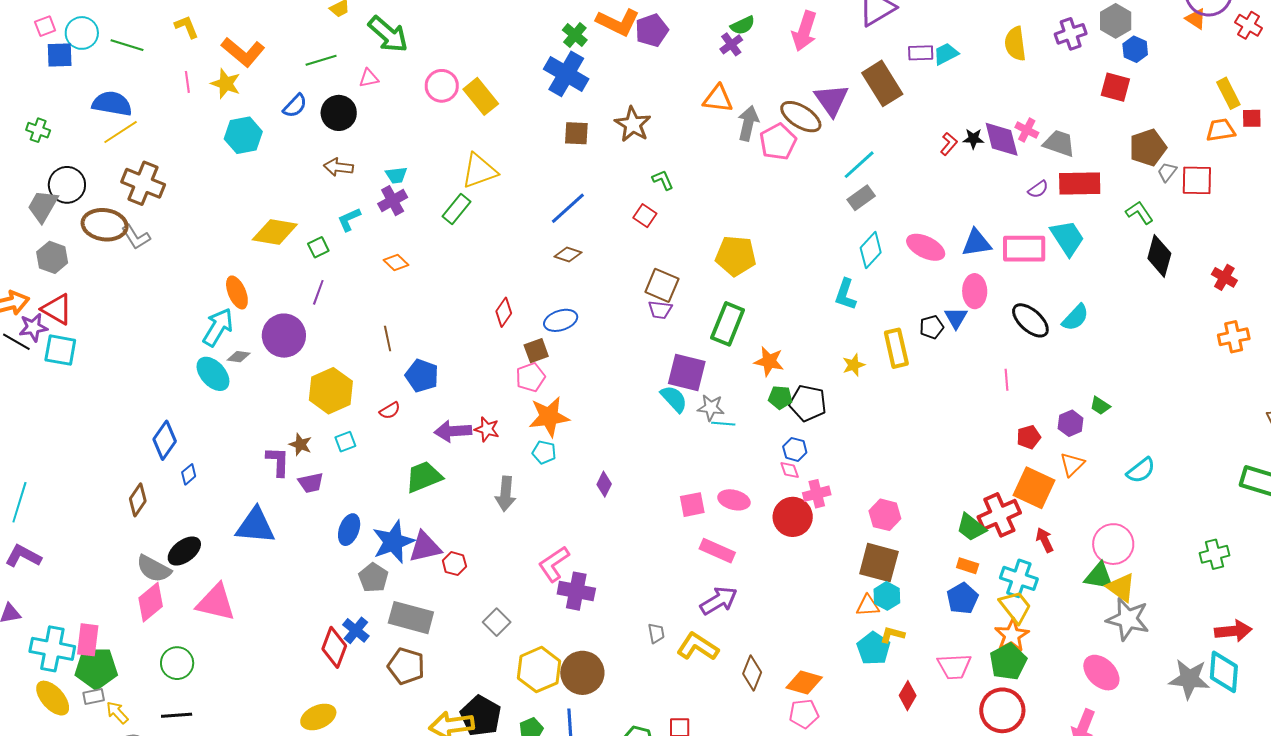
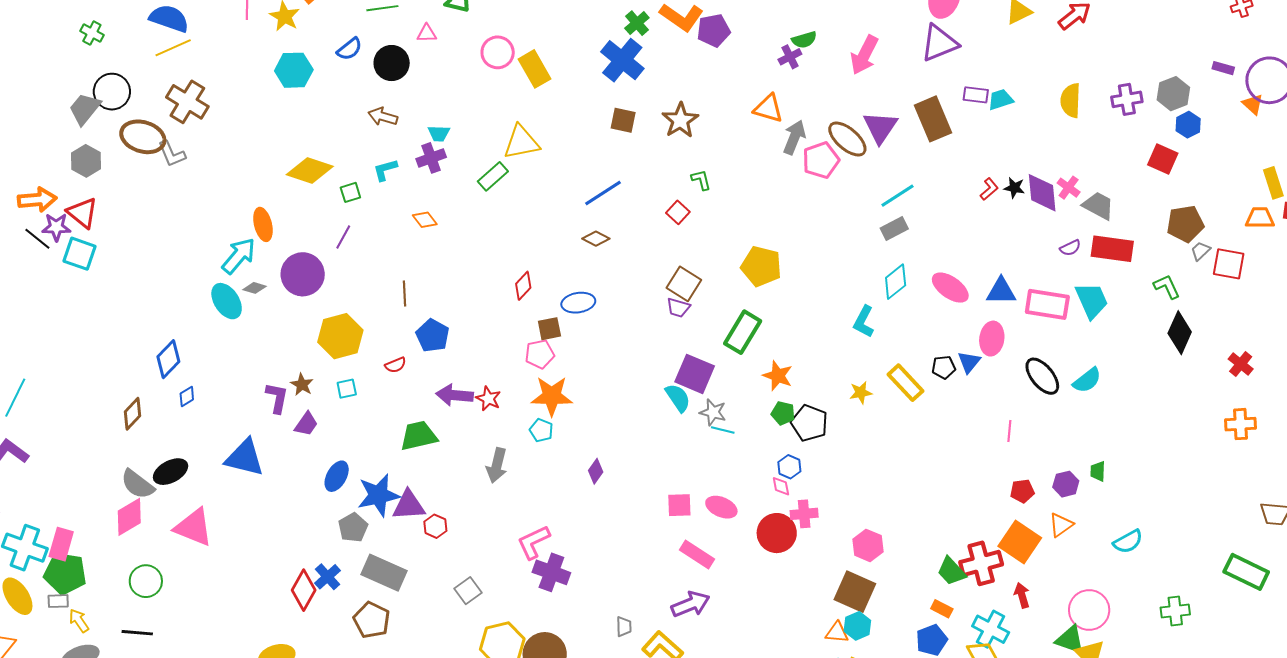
yellow rectangle: (896, 348) -> (906, 383), turned -39
green trapezoid: (1100, 406) -> (1098, 471), turned 50
purple trapezoid: (311, 483) -> (306, 424), turned -52
green cross: (1215, 554) -> (1175, 611), moved

